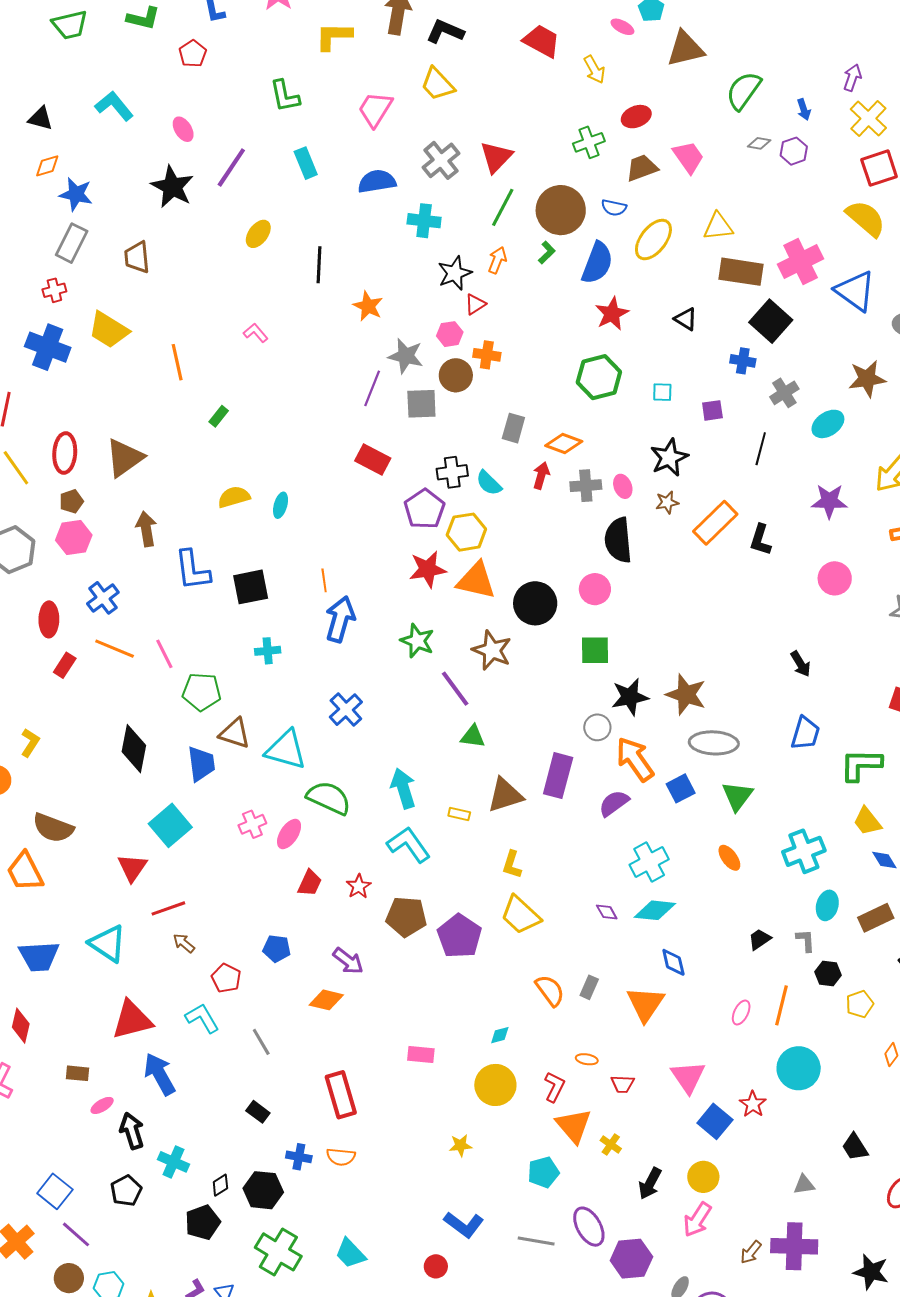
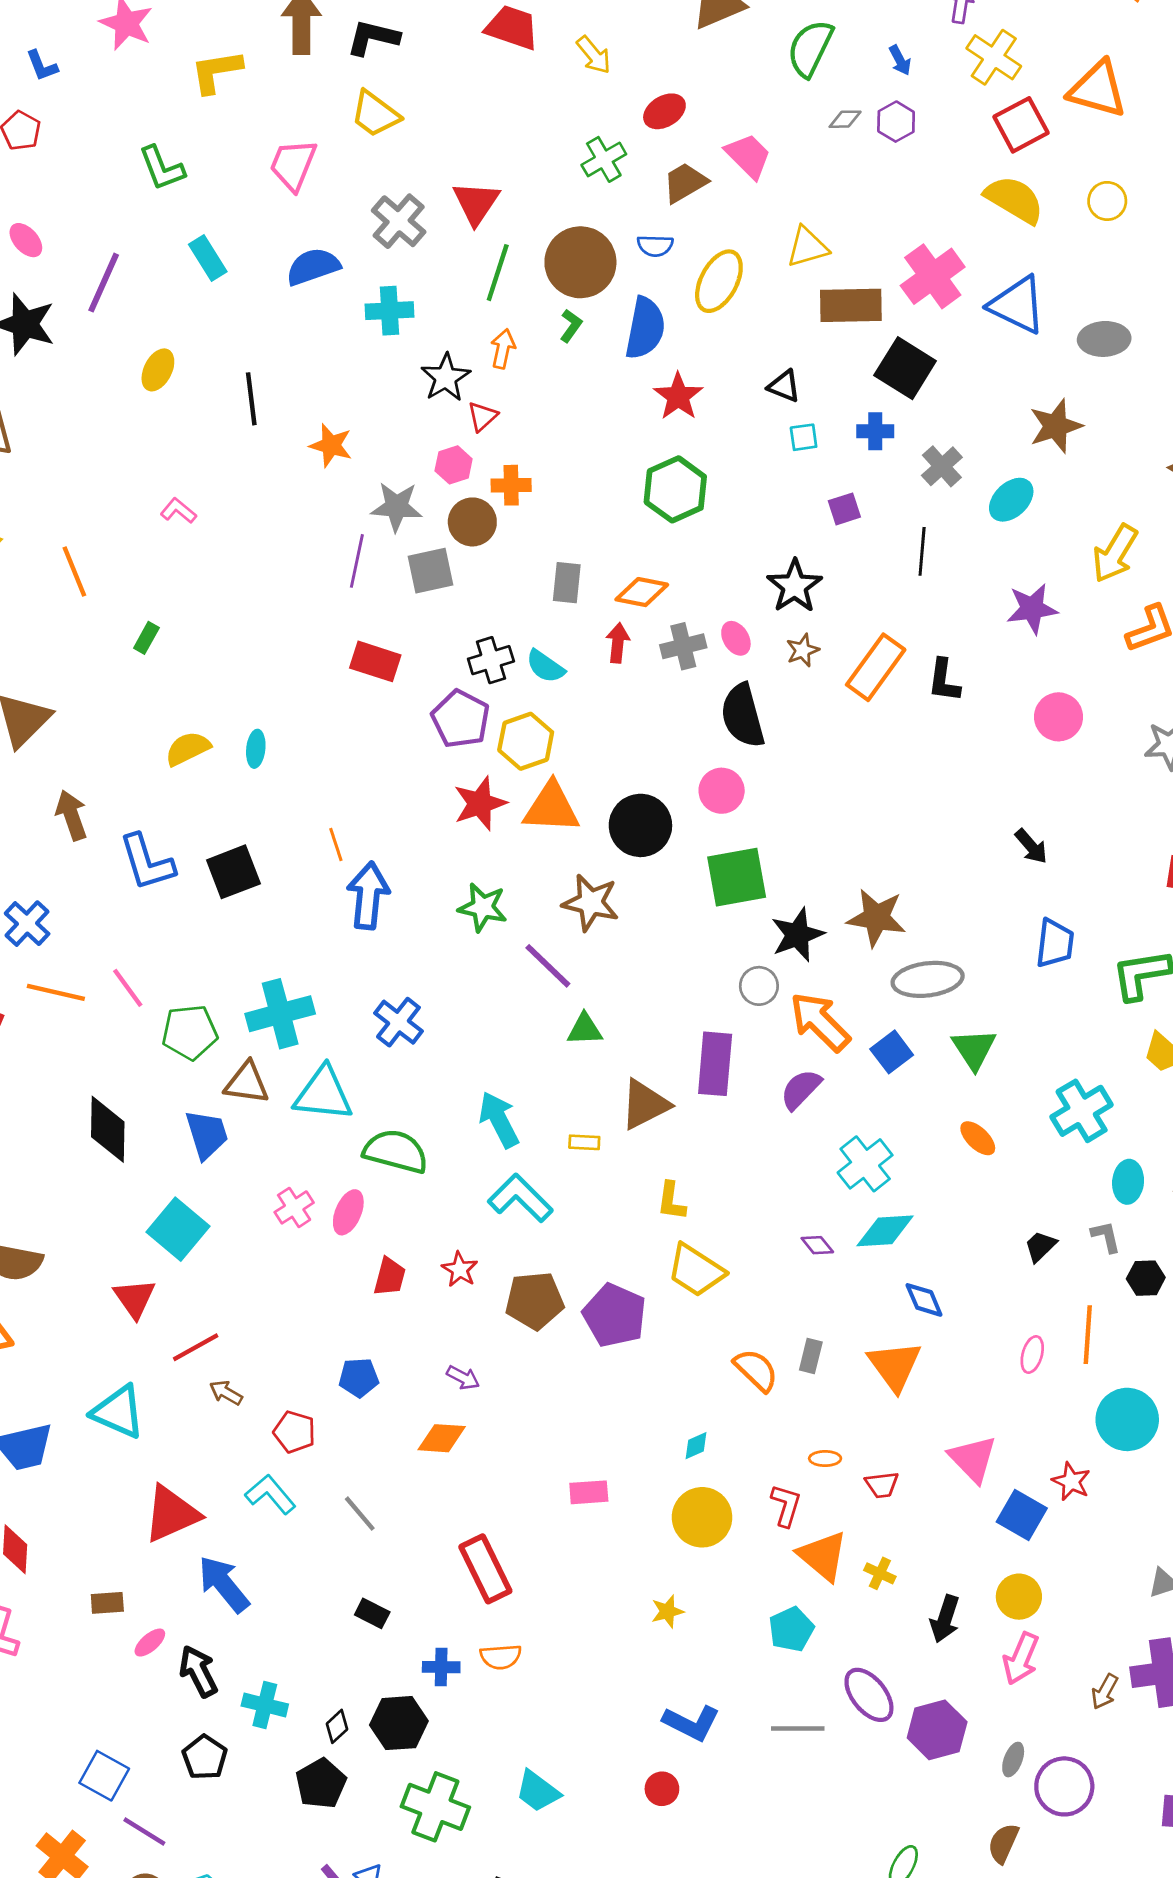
cyan square: (662, 392) -> (804, 437), moved
green square: (595, 650) -> (737, 877), size x1.4
cyan cross: (268, 651) -> (280, 1014), moved, size x1.8
purple arrow: (348, 961) -> (463, 1378), size x0.7

